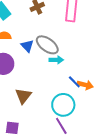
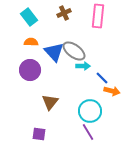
blue triangle: (27, 46) -> (54, 52), size x1.5
blue line: (74, 82) -> (102, 78), moved

